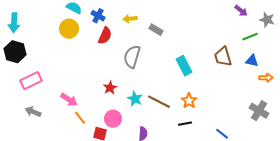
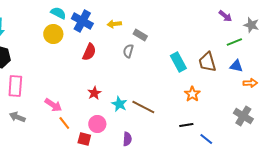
blue cross: (98, 16) -> (82, 21), size x1.5
red semicircle: (105, 36) -> (89, 52), moved
gray semicircle: (132, 57) -> (128, 51), moved, size x0.6
cyan rectangle: (184, 66) -> (178, 62), moved
pink rectangle: (31, 81) -> (15, 86), turned -60
orange star: (189, 101) -> (192, 94), moved
black line: (185, 124) -> (186, 125), moved

